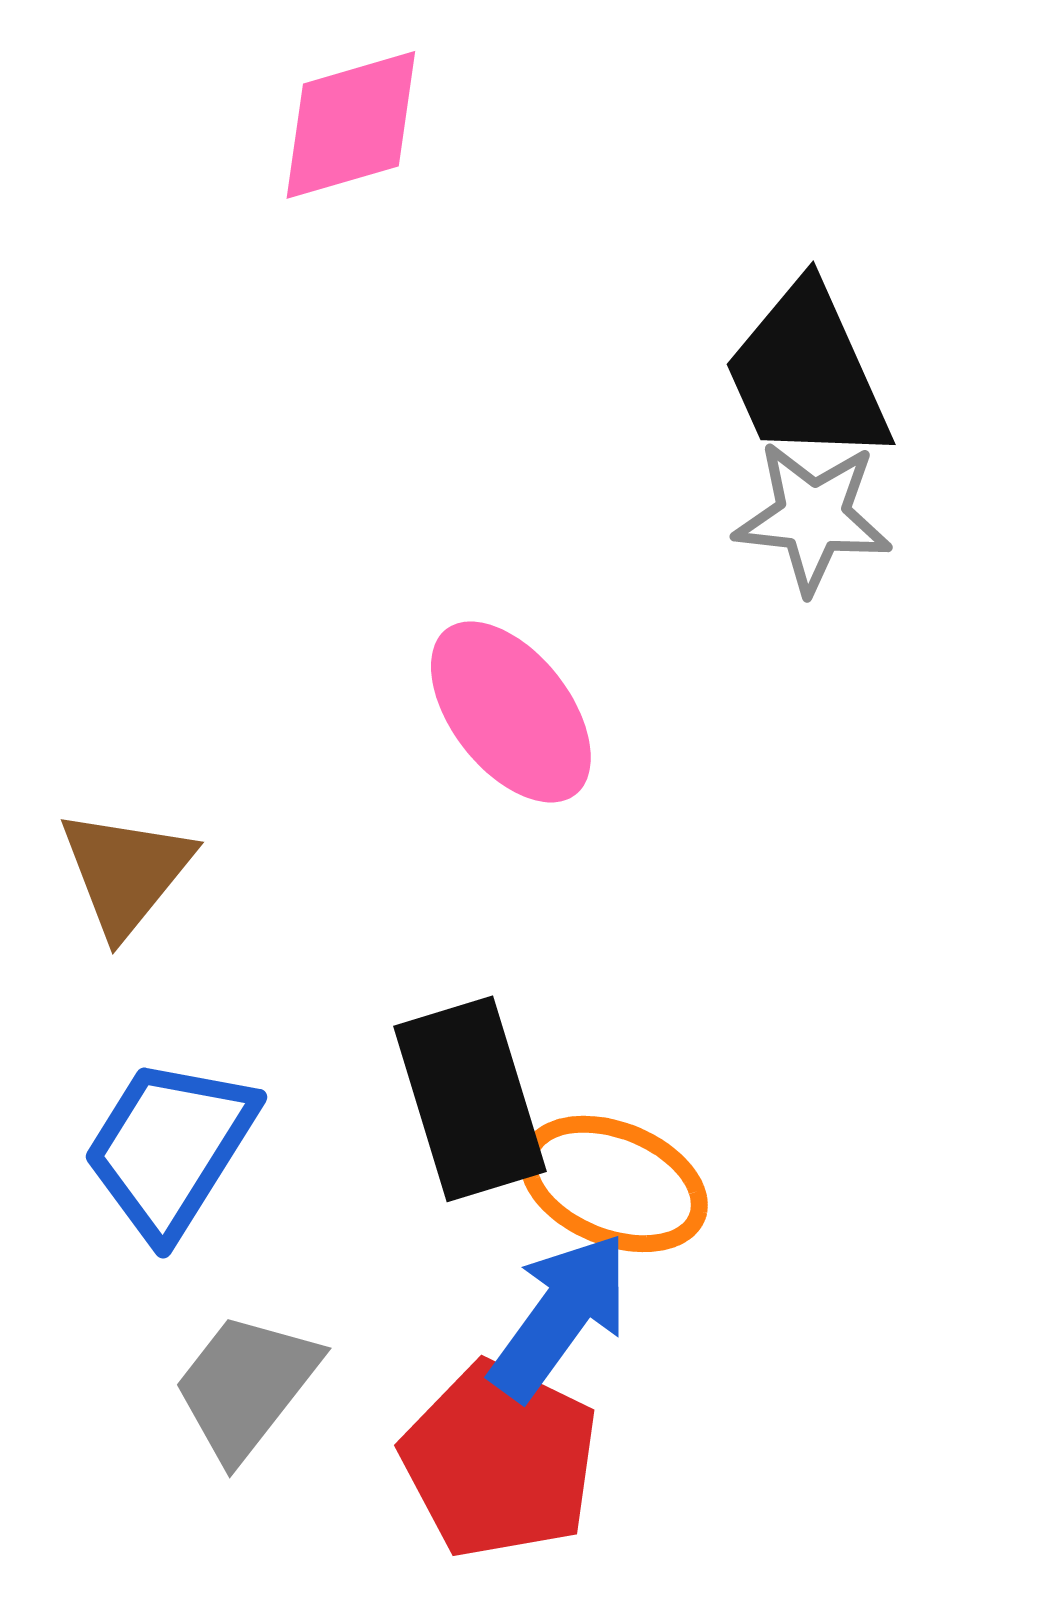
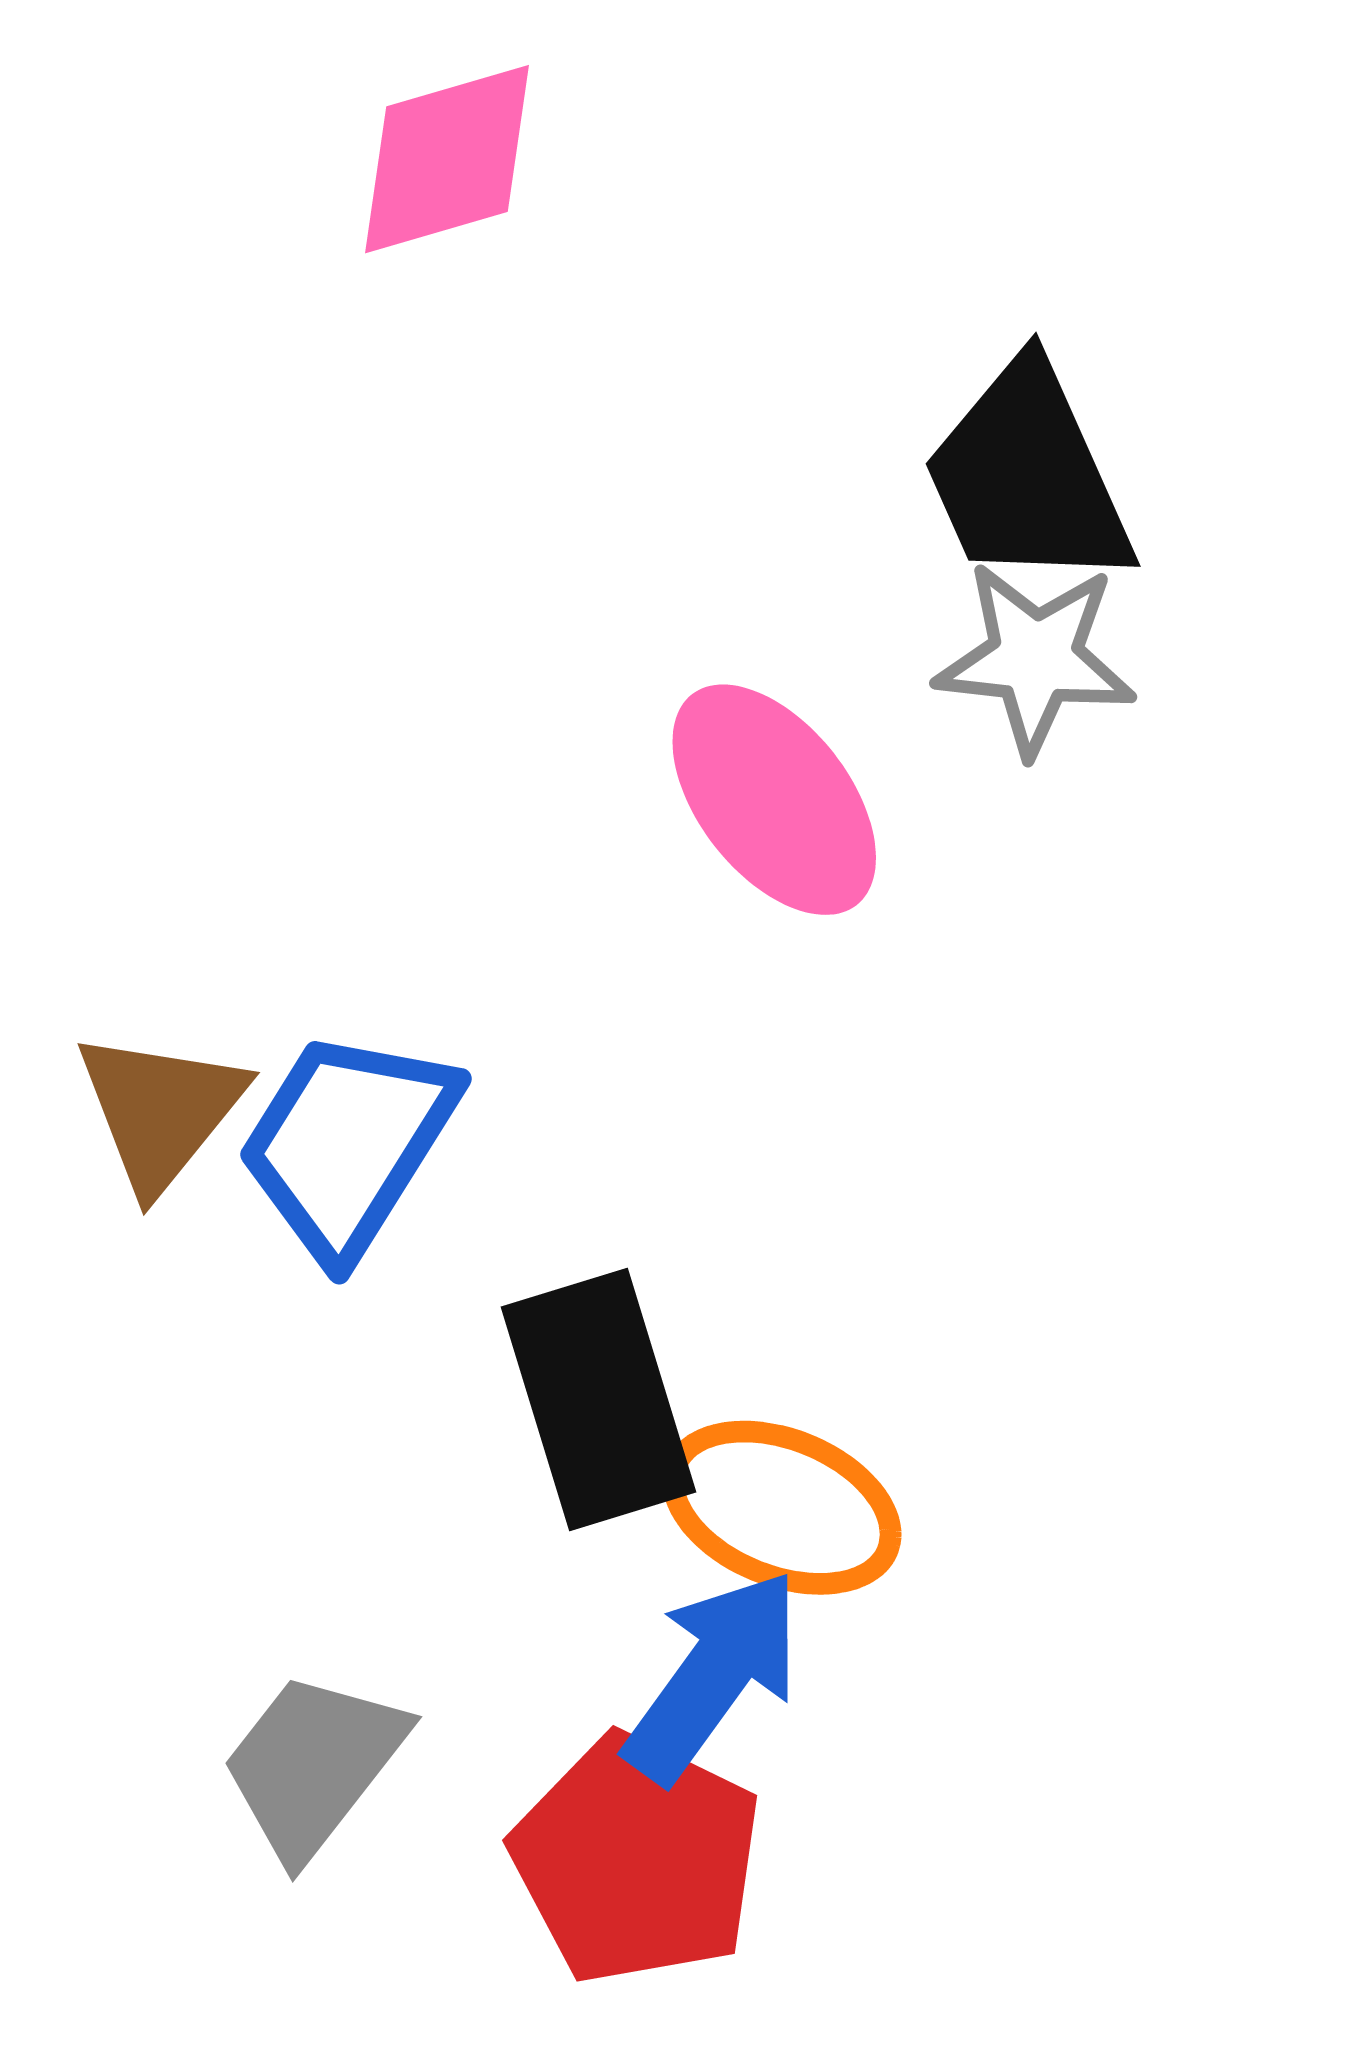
pink ellipse: (511, 712) -> (774, 800), moved
blue trapezoid: (170, 1148) -> (348, 1144), moved

